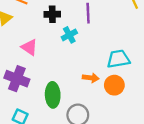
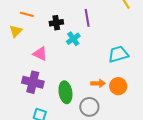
orange arrow: (91, 78) -> (98, 83), moved
orange circle: (114, 85) -> (118, 86), moved

